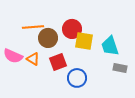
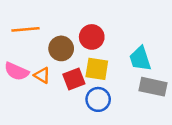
orange line: (33, 27) -> (25, 29), moved
yellow square: (84, 41) -> (97, 69), moved
gray rectangle: (120, 68) -> (153, 87), size x1.5

